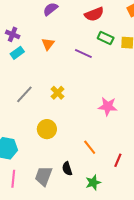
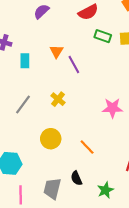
orange triangle: (48, 44) -> (56, 51), moved
cyan rectangle: (17, 53) -> (25, 61), moved, turned -48
purple line: (83, 54) -> (74, 65), moved, turned 42
orange line: (90, 147) -> (87, 147), moved

